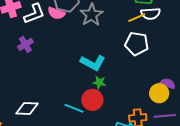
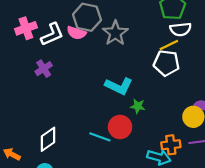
yellow line: (137, 18) -> (169, 45), moved
green star: (99, 82) -> (138, 106), moved
white diamond: (27, 108) -> (48, 139), turned -35

